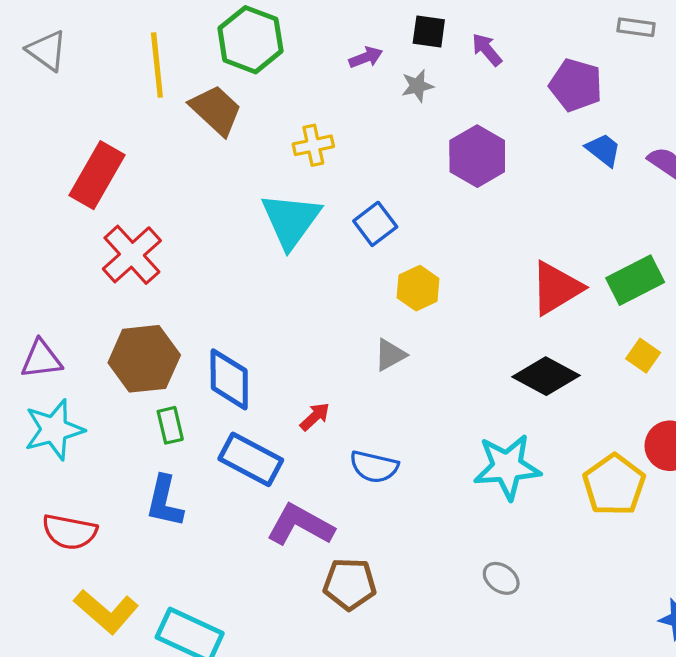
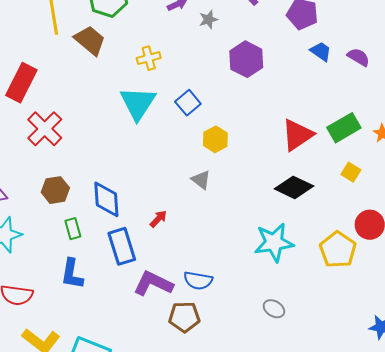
gray triangle: (390, 355) -> (201, 180), turned -50
brown hexagon: (144, 359) -> (55, 190), size x0.7
blue rectangle: (251, 459) -> (122, 246), turned 48
blue semicircle: (374, 467) -> (198, 280), moved

